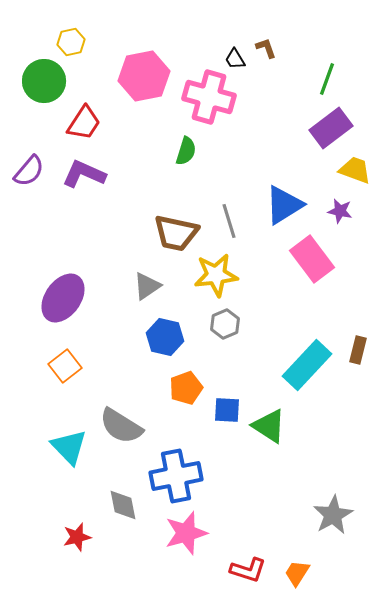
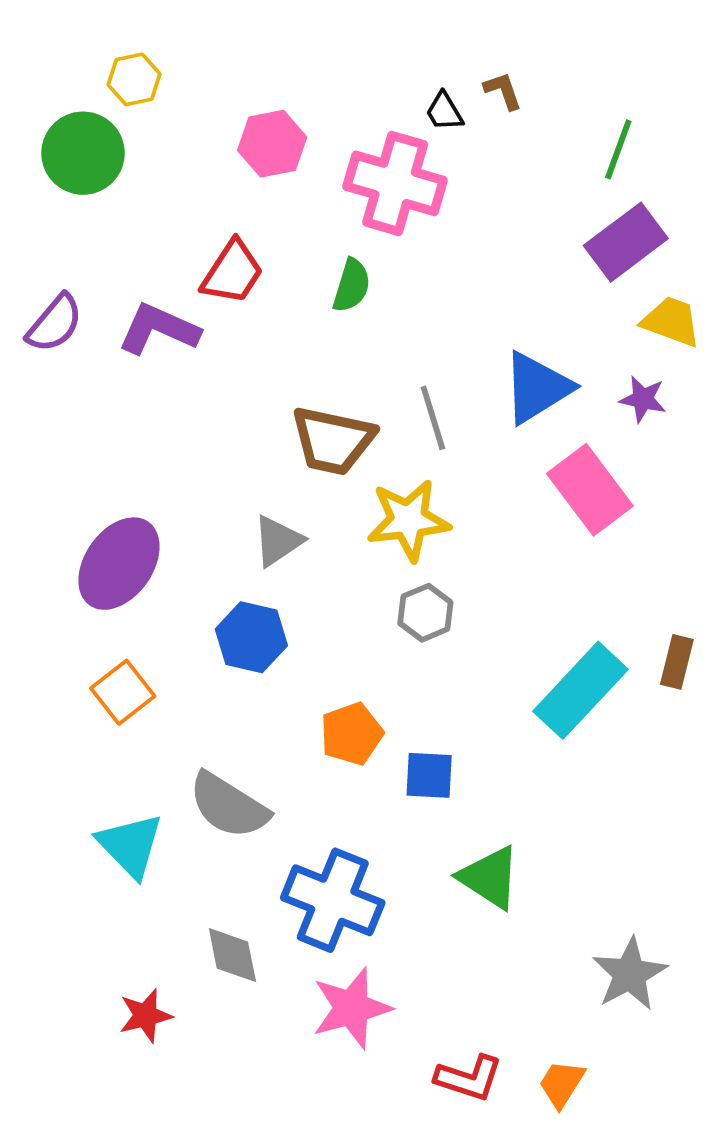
pink hexagon: (144, 76) -> (272, 144), size x0.7
red trapezoid: (84, 123) -> (232, 272), moved
blue hexagon: (165, 337) -> (251, 637), moved
green triangle: (269, 426) -> (490, 878), moved
blue cross: (176, 476) -> (333, 900), turned 33

